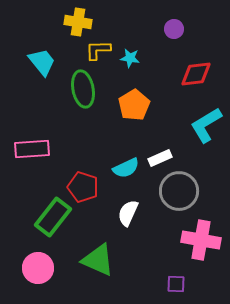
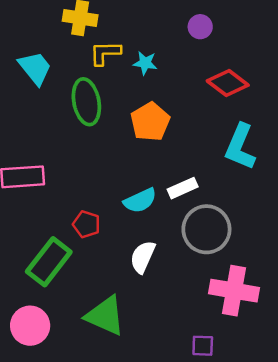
red diamond: (196, 74) -> (228, 83), turned 44
cyan L-shape: (206, 125) -> (240, 147), turned -36
red pentagon: (83, 187) -> (86, 224), size x0.7

